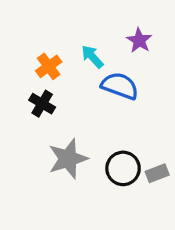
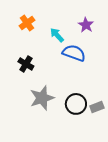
orange cross: (49, 66) -> (27, 23), moved

